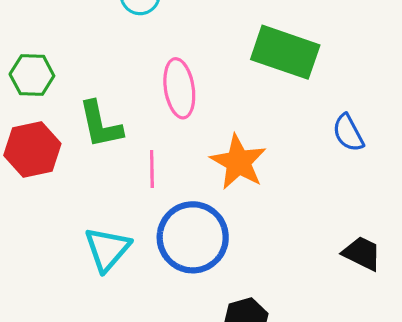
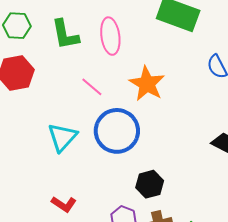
green L-shape: (100, 125) -> (65, 35), moved
pink line: (152, 169) -> (92, 87), turned -50

